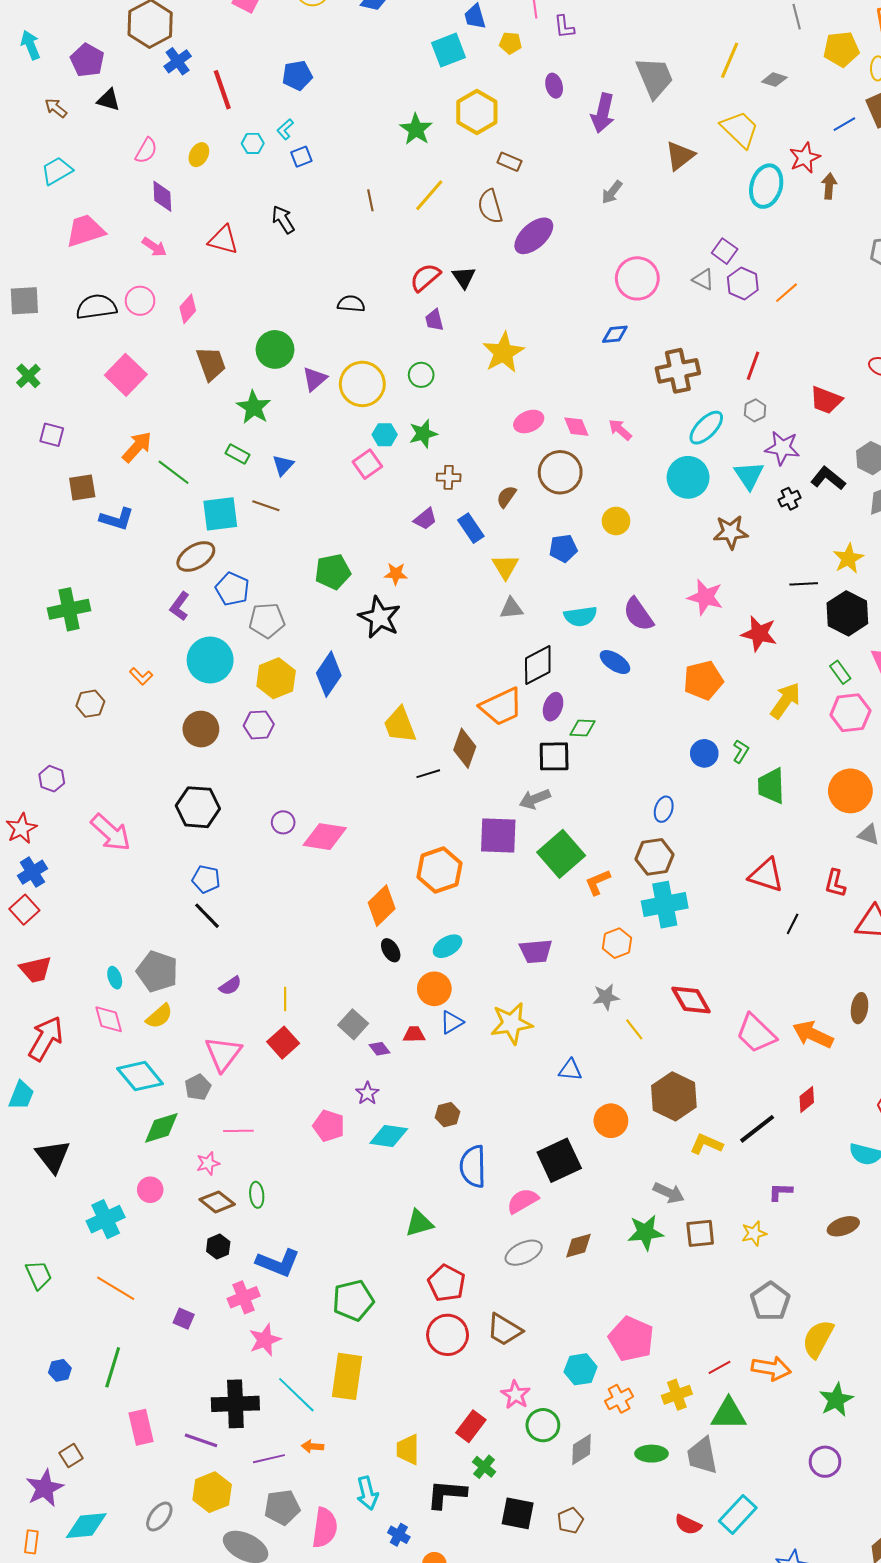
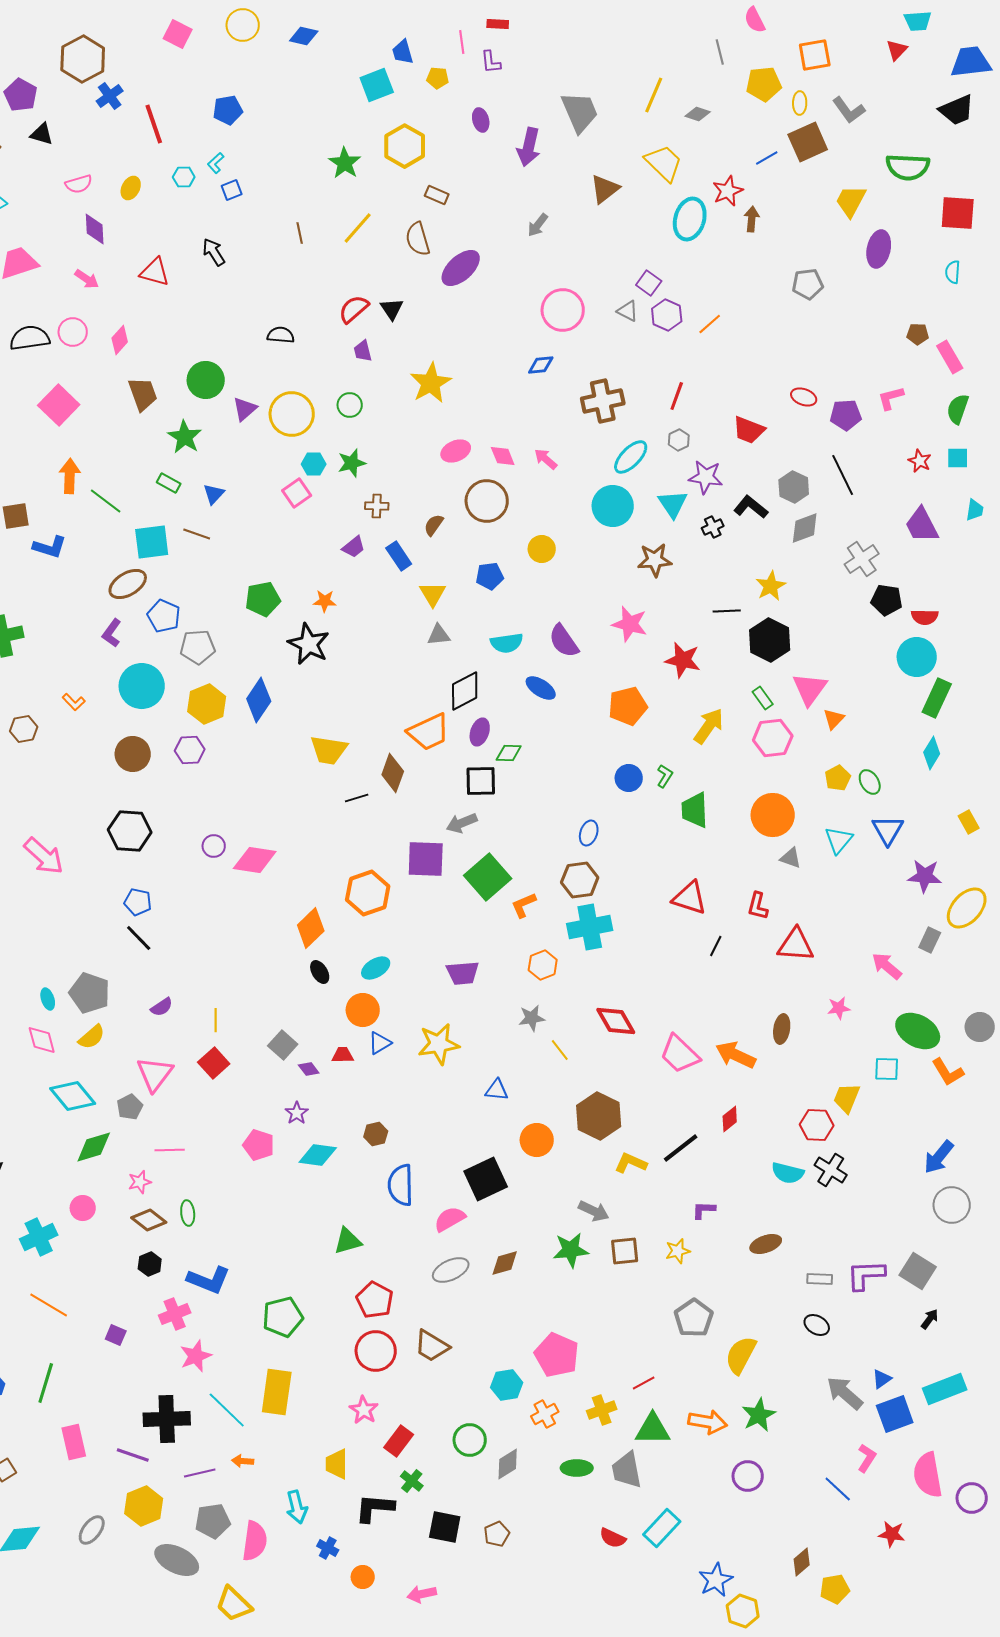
pink semicircle: (146, 151) -> (79, 184), turned 44
orange arrow: (137, 447) -> (70, 476), turned -40
yellow trapezoid: (400, 725) -> (329, 750), turned -60
orange arrow: (771, 1368) -> (708, 1422), moved
pink star: (516, 1395) -> (364, 1410), moved

